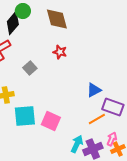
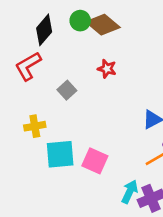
green circle: (23, 11) -> (80, 21), moved
brown diamond: (57, 19) -> (103, 25), turned -35

